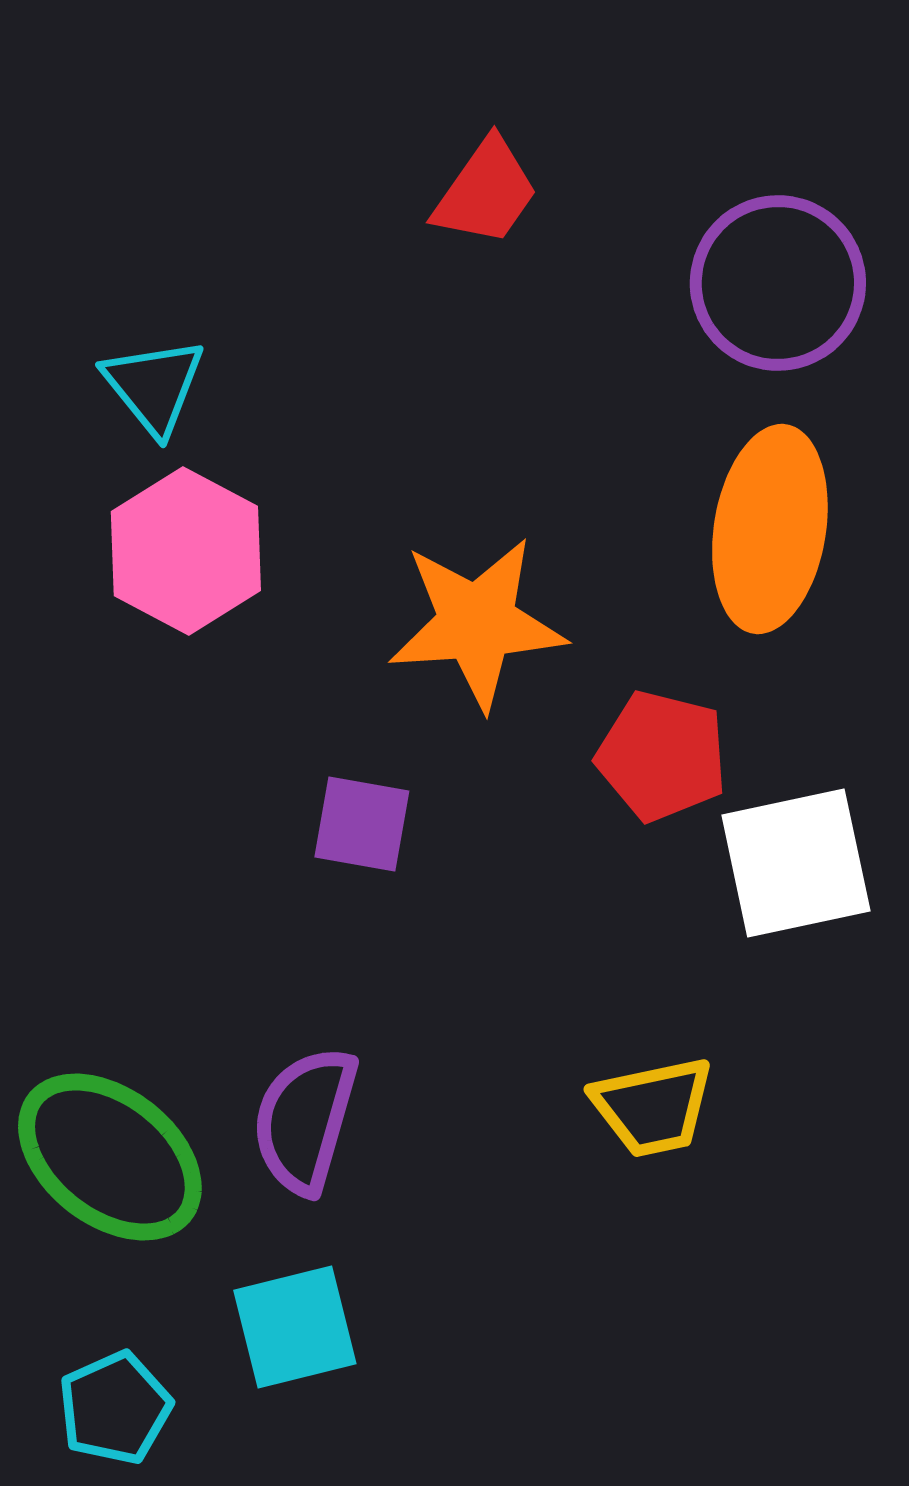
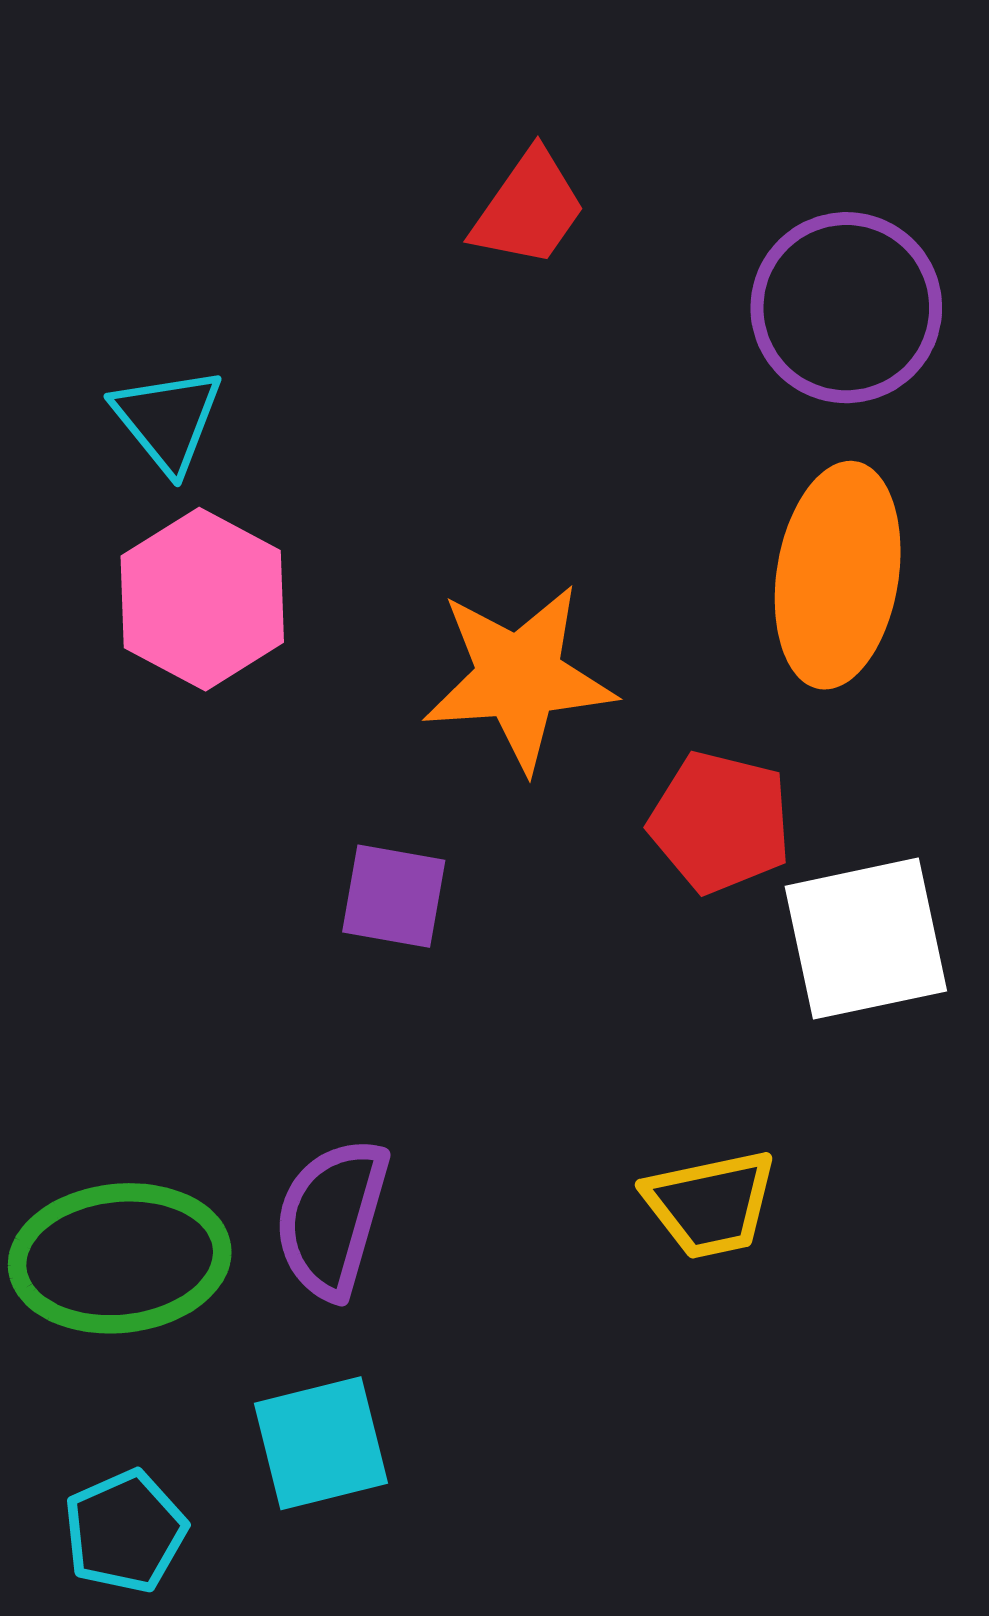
green ellipse: (110, 1157) -> (120, 1258), turned -44

